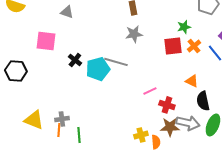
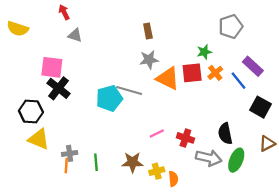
black cross: (75, 60) -> (59, 88), moved, size x1.5
black hexagon: (16, 71) -> (31, 111), moved
orange triangle: (192, 81) -> (168, 78), moved, size x1.6
pink line: (150, 91) -> (157, 134), moved
yellow triangle: (34, 120) -> (39, 139), moved
brown star: (170, 127) -> (132, 162), moved
green line: (79, 135) -> (96, 162), moved

